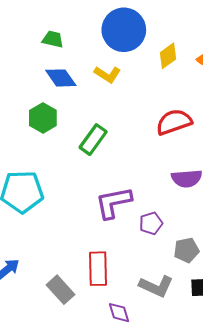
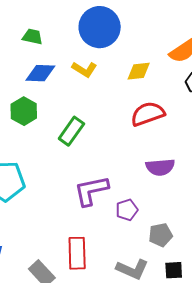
yellow diamond: (168, 56) -> (139, 71), moved, turned 30
blue diamond: (61, 78) -> (40, 73), turned -52

